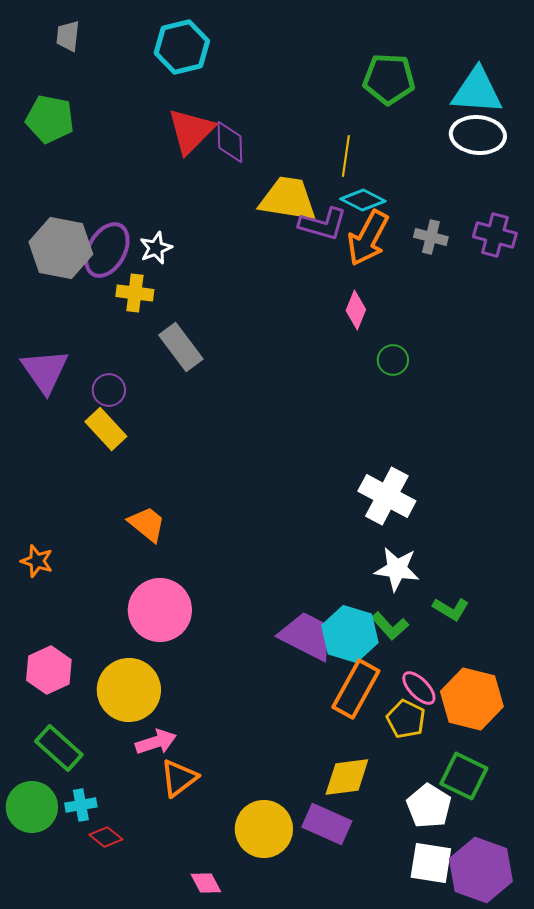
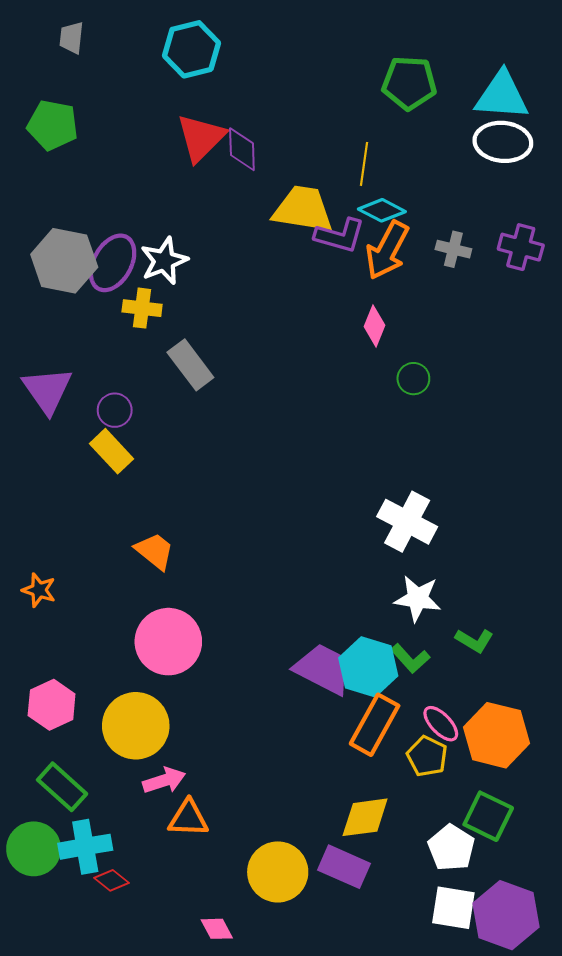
white star: (156, 248) -> (164, 261), size x1.4
orange triangle: (179, 778) -> (188, 818), turned 39
cyan cross: (81, 805) -> (85, 847), size x1.6

